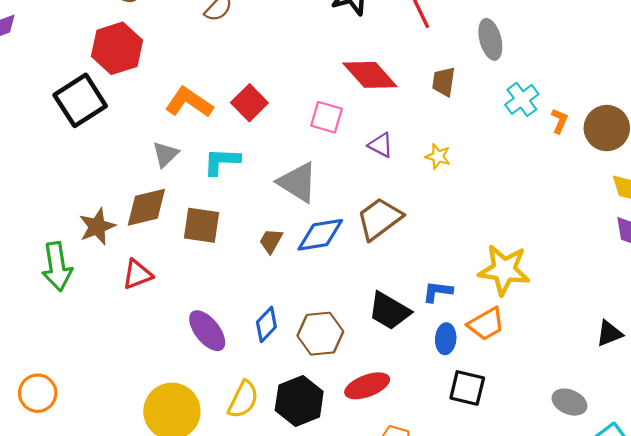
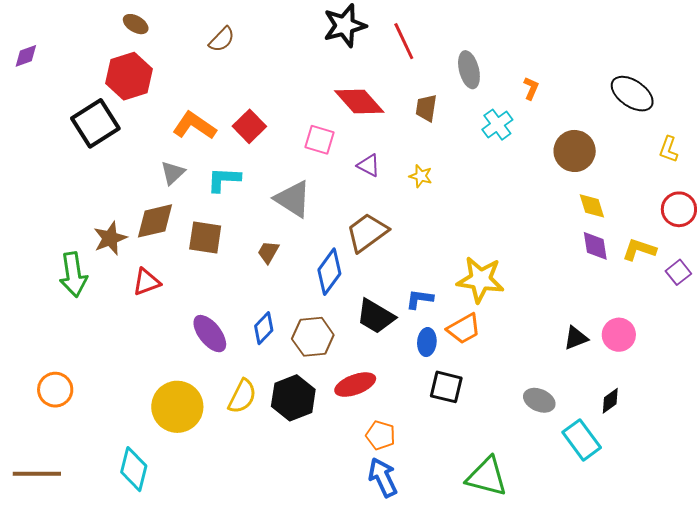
orange L-shape: (559, 121) -> (531, 88), moved
blue diamond: (320, 235) -> (329, 272), moved, turned -45

